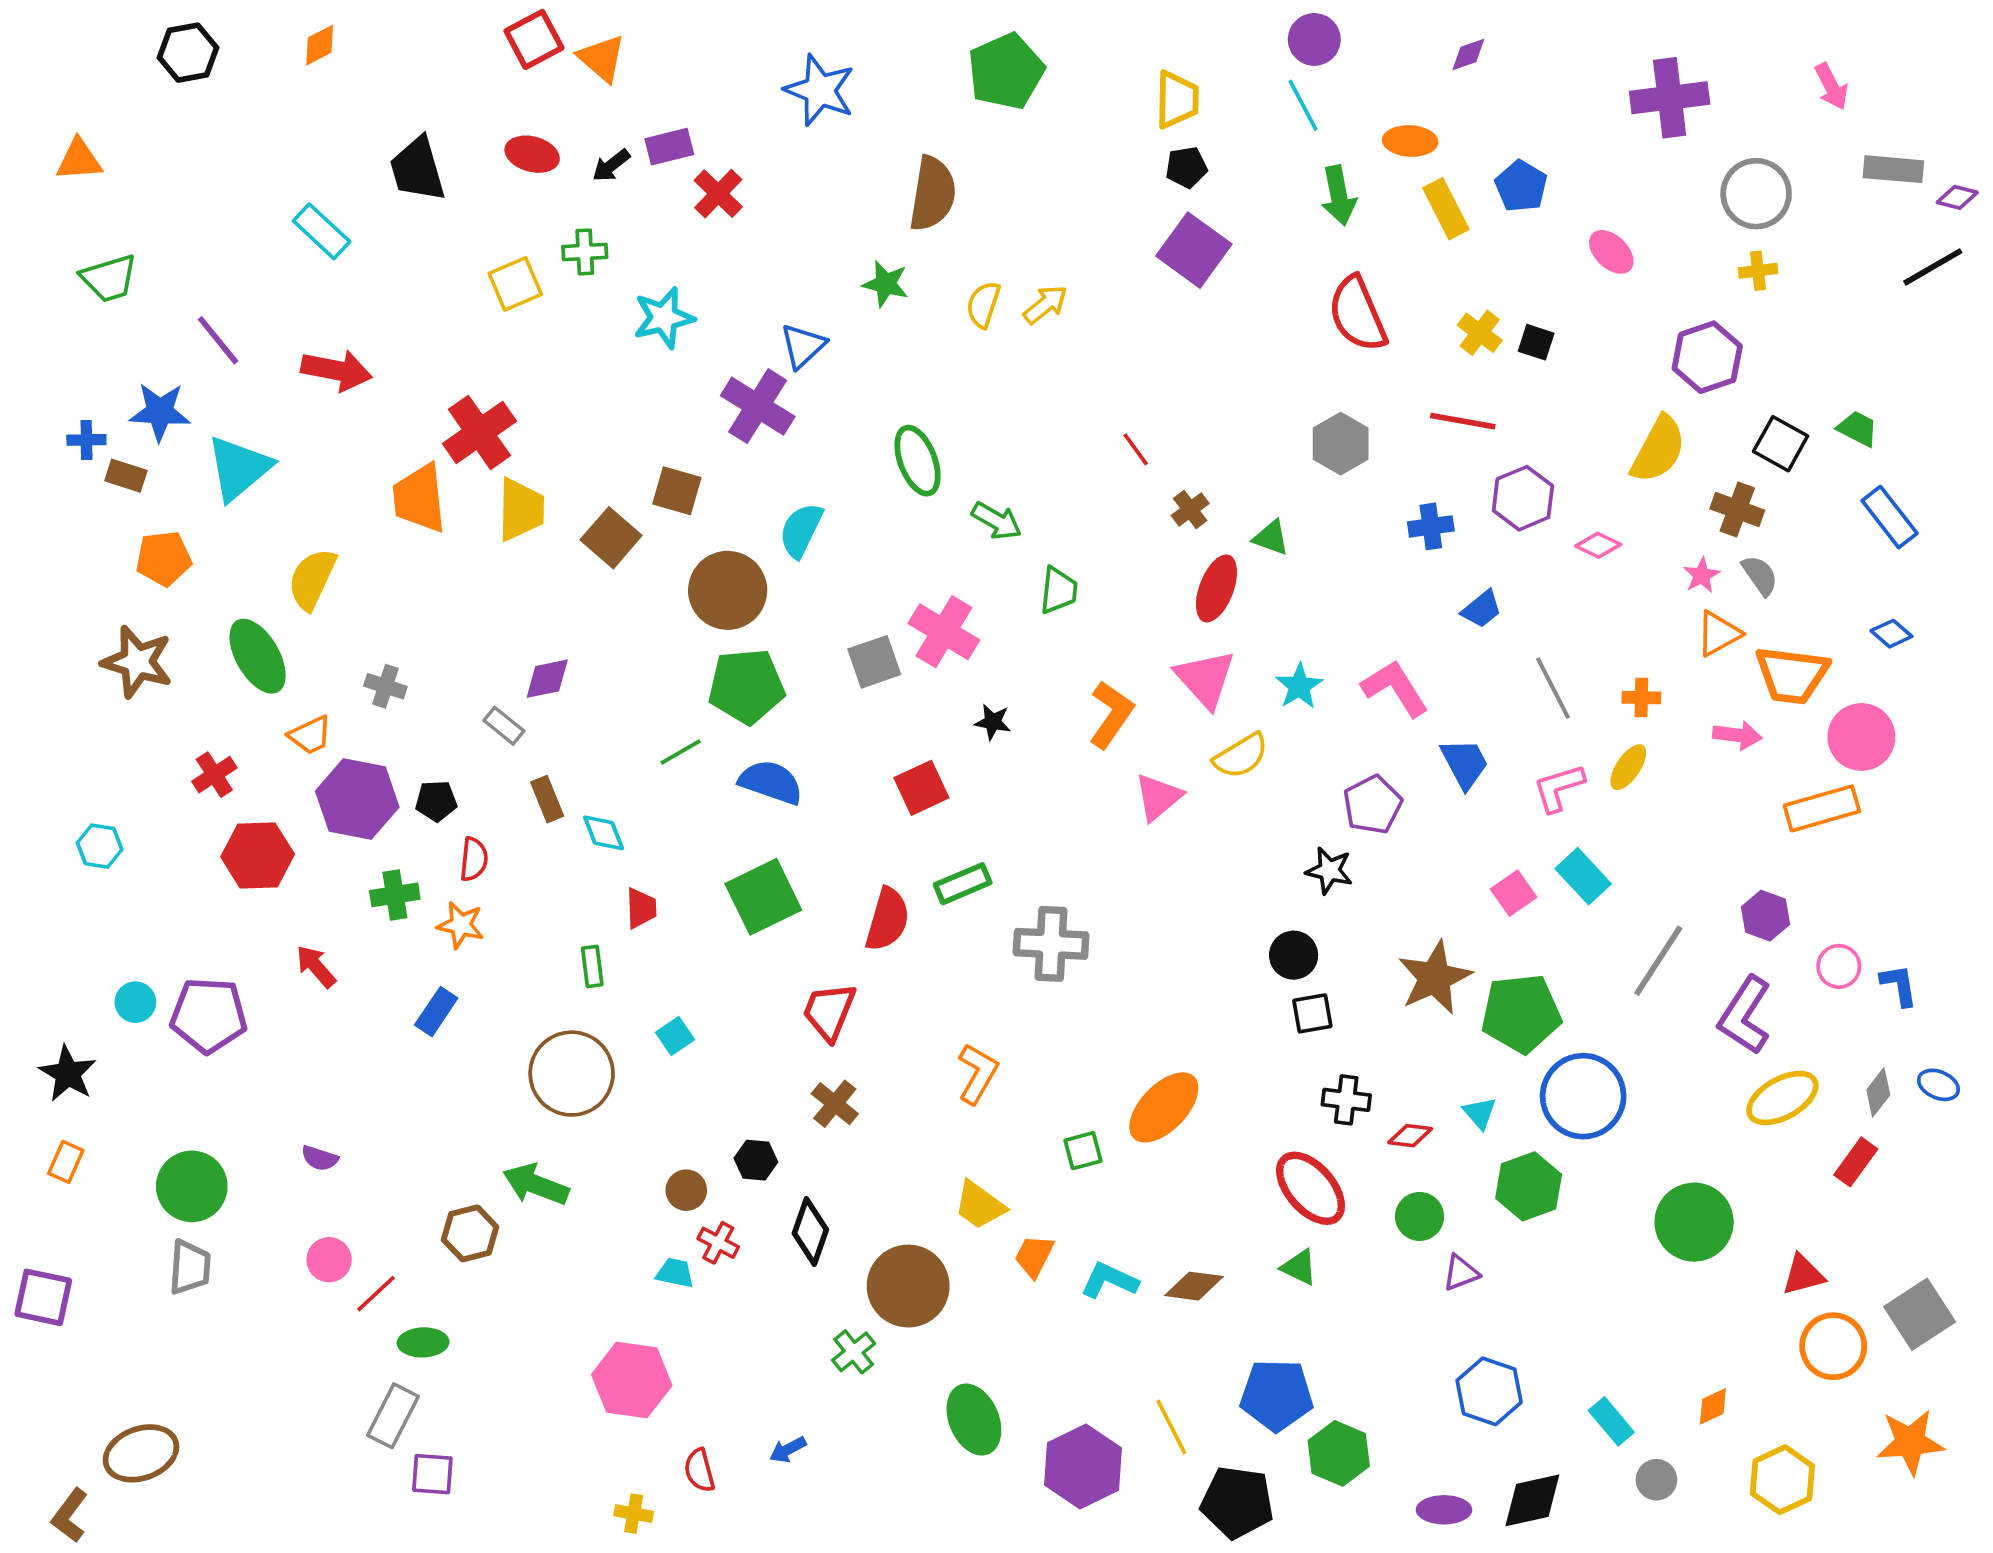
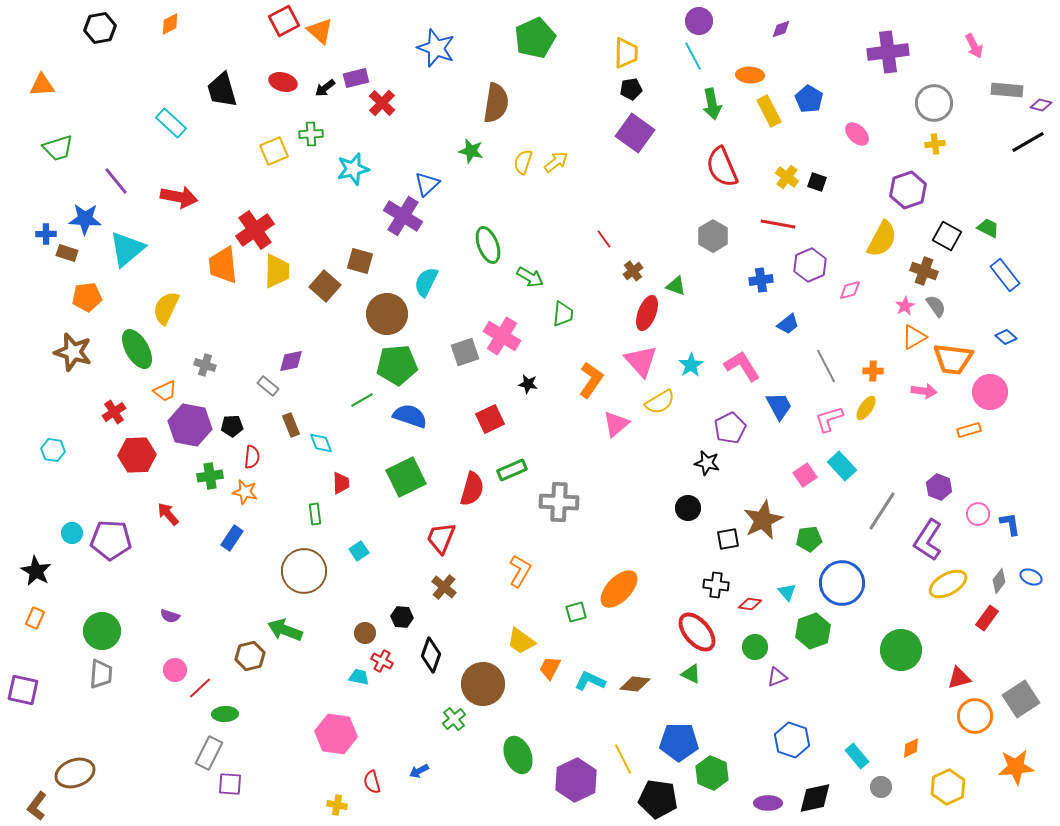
pink diamond: (1598, 545) -> (850, 290), turned -40
orange rectangle: (1822, 808) -> (969, 430), size x0.6
black square: (1312, 1013) -> (728, 539), moved
green pentagon: (1521, 1013) -> (809, 539), size x0.6

